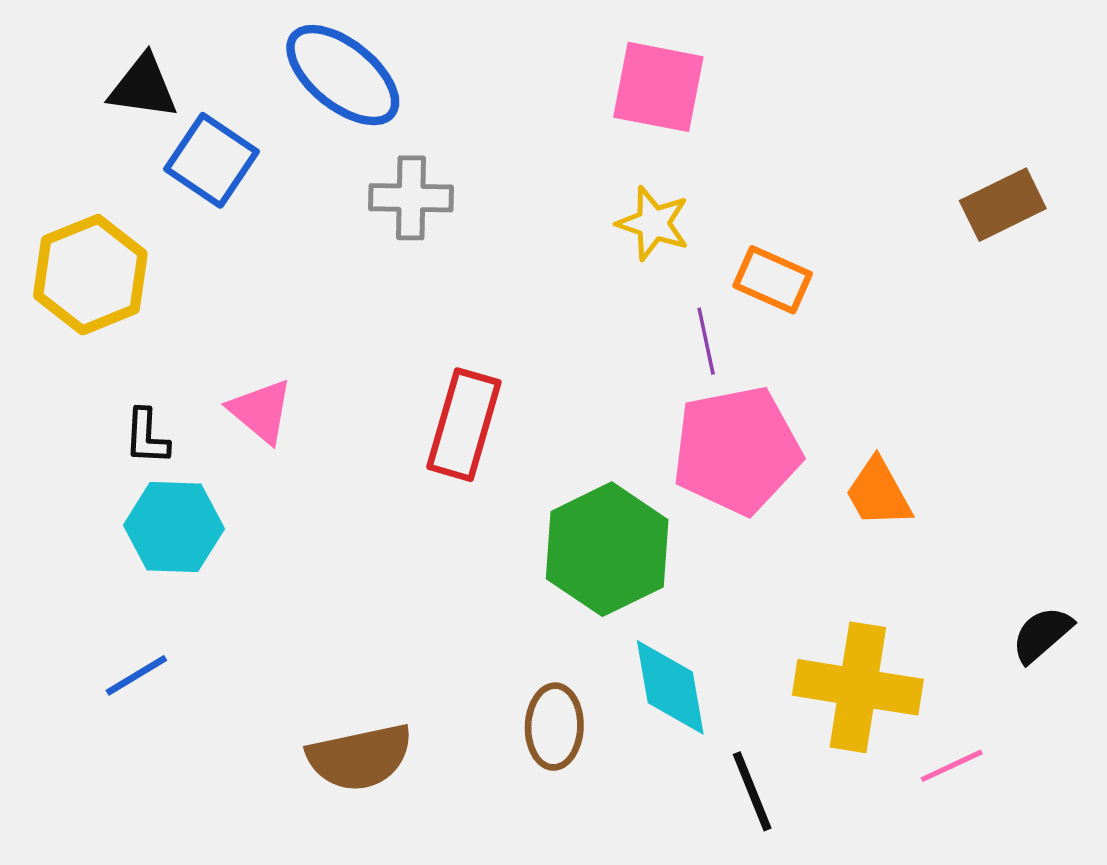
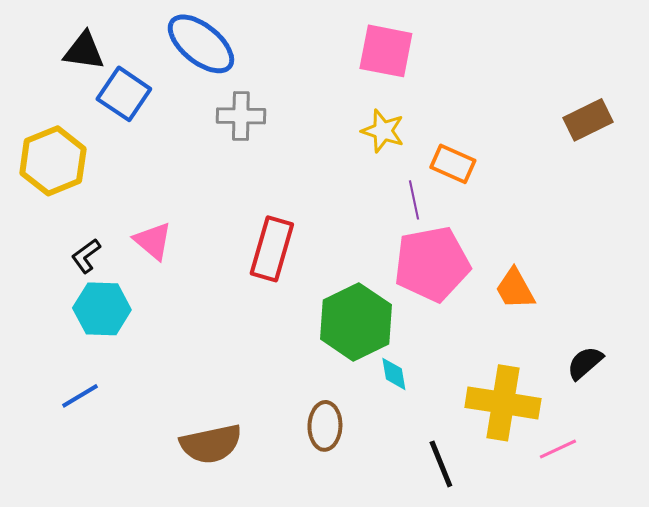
black L-shape: (147, 437) -> (86, 256), turned 51
black semicircle: (1042, 634) -> (585, 363), moved
cyan diamond: (670, 687) -> (394, 374), moved, size x0.6

